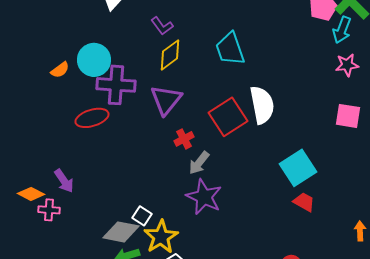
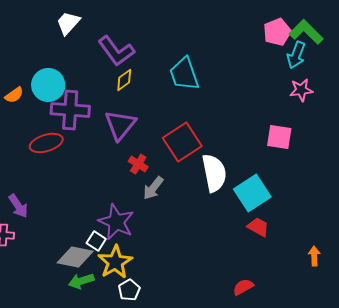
purple L-shape: (162, 26) -> (116, 51), size x1.6
yellow diamond: (170, 55) -> (124, 80), size x0.7
white semicircle: (262, 105) -> (214, 173), moved
pink square: (348, 116) -> (279, 137), moved
red cross: (184, 139) -> (138, 164), turned -30
purple star: (204, 197) -> (116, 222), moved

